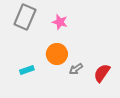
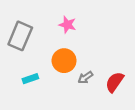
gray rectangle: (25, 17) -> (20, 36), moved

